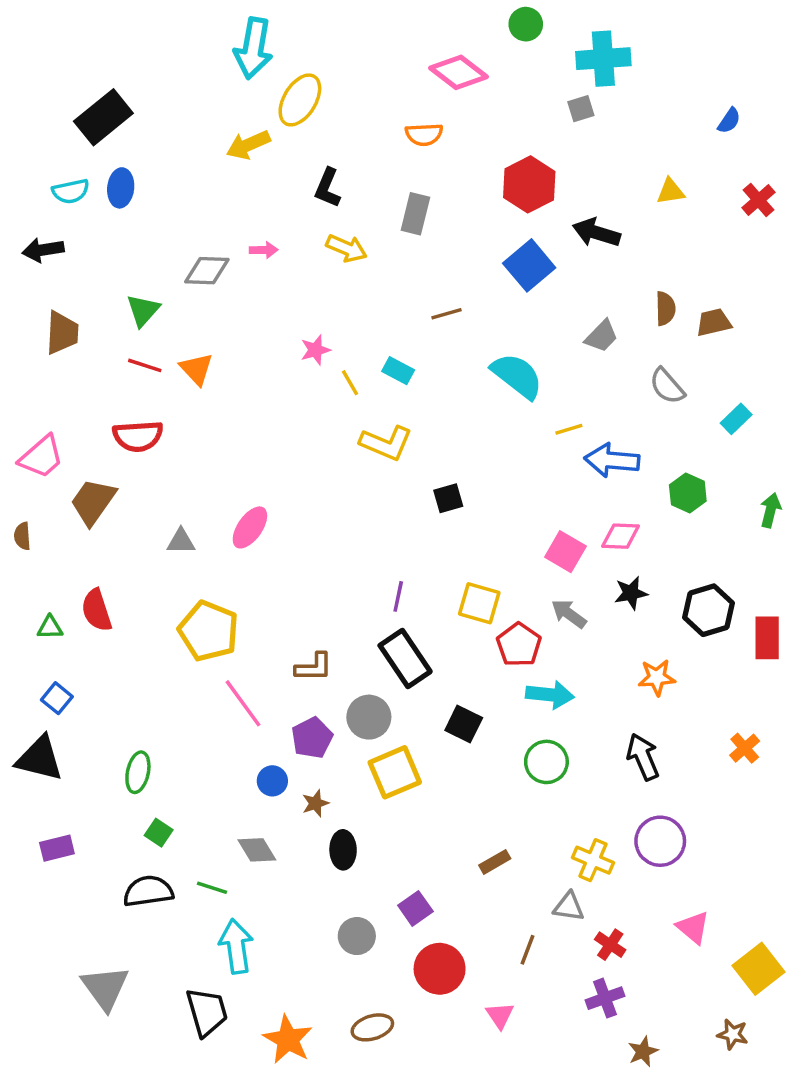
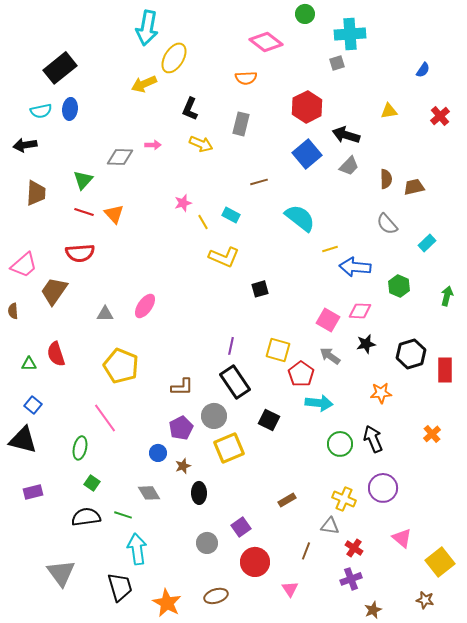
gray trapezoid: (602, 336) -> (349, 166), moved
pink line: (243, 703) -> (105, 418), moved
green circle: (546, 762) -> (340, 444), moved

